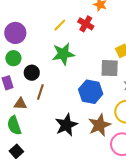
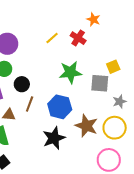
green star: (63, 54) -> (70, 72), moved
blue hexagon: (91, 92) -> (60, 107), moved
brown star: (99, 125) -> (86, 126), moved, turned -30

